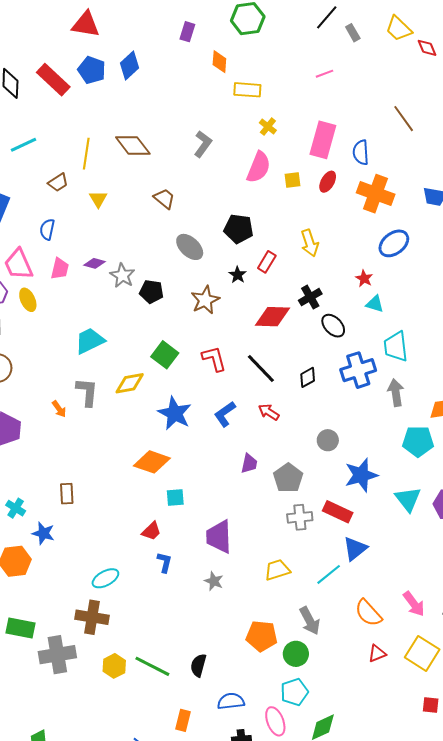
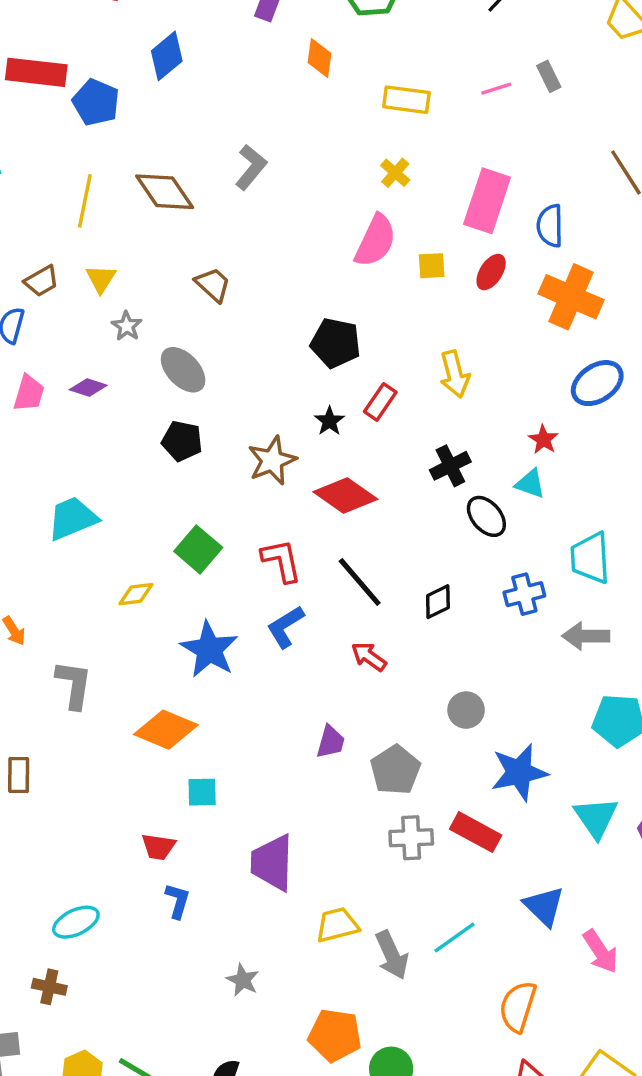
gray rectangle: (353, 33) -> (549, 76), moved
blue pentagon: (92, 70) -> (96, 102), moved
red rectangle: (53, 80) -> (36, 72), turned -40
yellow rectangle: (247, 90) -> (406, 100), moved
gray L-shape: (203, 144) -> (251, 167), moved
brown trapezoid: (58, 183) -> (41, 281), moved
gray ellipse: (190, 247) -> (183, 370), moved
gray star: (122, 275) -> (127, 326), moved, size x0.7
cyan triangle: (375, 304) -> (530, 484), moved
red diamond: (272, 317) -> (345, 496), moved, turned 30
blue cross: (358, 370) -> (524, 594), size x0.7
yellow diamond: (130, 383) -> (136, 594), size x0.7
gray L-shape: (87, 392) -> (74, 685), moved
gray arrow: (396, 393) -> (586, 636), turned -84
blue L-shape: (225, 414) -> (285, 627), moved
red trapezoid: (151, 531) -> (158, 847), turned 50
blue triangle: (355, 549) -> (544, 906), moved, turned -40
yellow trapezoid: (277, 570) -> (337, 925), moved
gray star: (214, 581) -> (243, 980), moved
pink arrow: (414, 604) -> (601, 951), moved
orange semicircle: (368, 613) -> (518, 1007), turned 56
brown cross: (92, 617) -> (49, 987), size x0.6
gray arrow: (310, 621) -> (392, 955), moved

